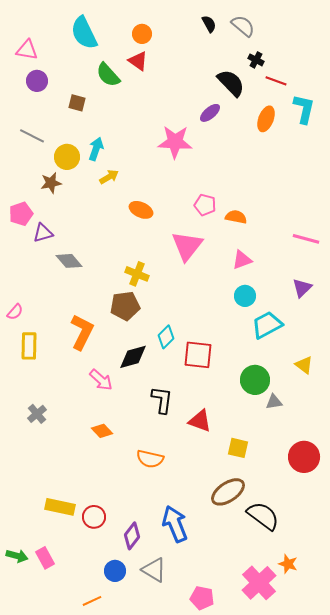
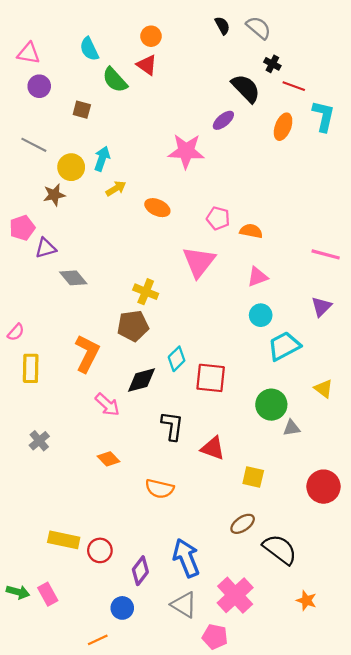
cyan semicircle: (84, 33) -> (89, 49), moved, size x0.7
orange ellipse: (141, 210) -> (157, 208), moved
brown ellipse: (228, 492) -> (243, 524), size x0.7
gray triangle: (154, 570) -> (184, 605), moved
pink cross: (259, 583) -> (235, 595), moved

